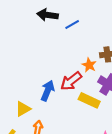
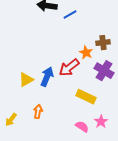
yellow rectangle: (89, 100) -> (86, 97), moved
yellow triangle: (23, 109) -> (26, 80), moved

